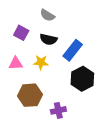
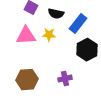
pink triangle: (16, 63) -> (26, 36), size x1.5
brown hexagon: (30, 95) -> (27, 80), moved

